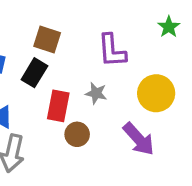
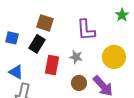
brown circle: (77, 134) -> (79, 83), moved

